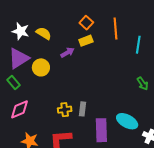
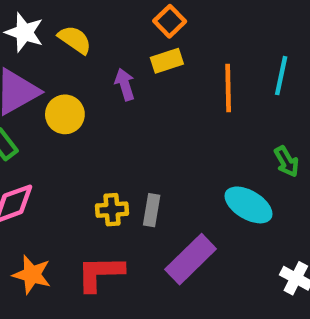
orange line: (116, 29) -> (228, 88), moved
purple arrow: (67, 52) -> (125, 84), turned -80
cyan ellipse: (127, 121) -> (249, 205), moved
purple rectangle: (101, 130) -> (191, 259), turned 45

